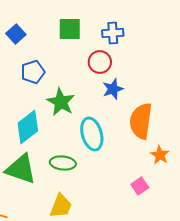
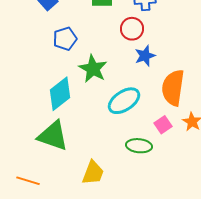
cyan ellipse: (92, 134) -> (124, 101), turned 72
green ellipse: (63, 163) -> (139, 146), moved
pink square: (140, 186) -> (163, 125), moved

